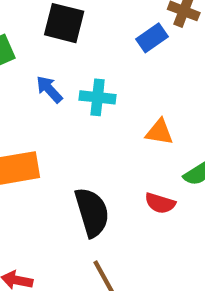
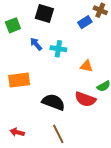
red semicircle: (160, 203) -> (85, 99), size x1.5
black semicircle: (92, 212) -> (53, 102), turned -55

